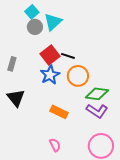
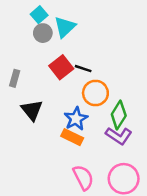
blue star: (50, 75) -> (76, 119), moved
green diamond: (97, 94) -> (119, 115), turned -65
black triangle: (16, 98) -> (32, 110), moved
pink semicircle: (55, 145) -> (83, 177), moved, size x1.5

